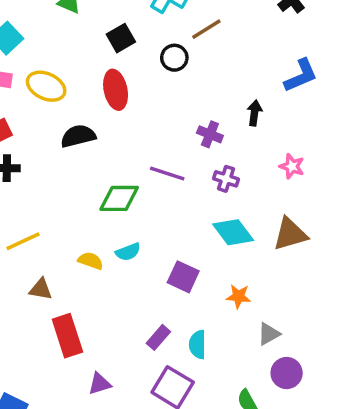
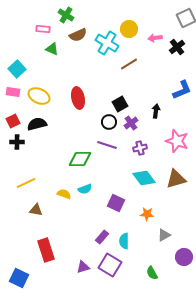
black square: (121, 38) -> (120, 104), moved
black circle: (174, 58) -> (109, 122), moved
purple cross: (210, 134) -> (131, 123), turned 32
black semicircle: (78, 136) -> (37, 124), moved
pink star: (292, 166) -> (177, 141), size x1.6
purple cross: (226, 179) -> (140, 148), turned -32
red rectangle: (67, 336) -> (46, 250), moved
purple circle: (287, 373) -> (184, 257), moved
purple triangle: (100, 384) -> (83, 267), moved

